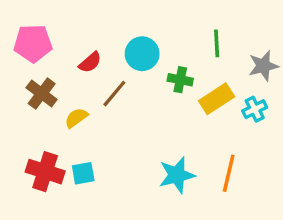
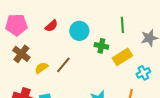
red semicircle: (90, 62) -> (51, 26), moved
brown line: (114, 94) -> (63, 65), moved
cyan cross: (255, 109) -> (143, 73), moved

